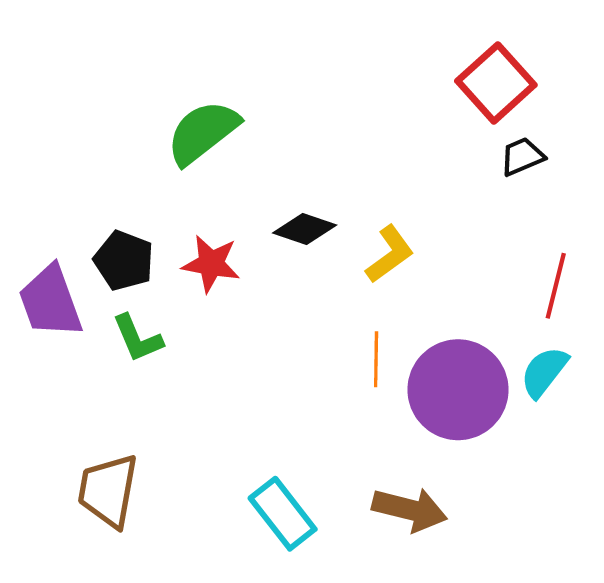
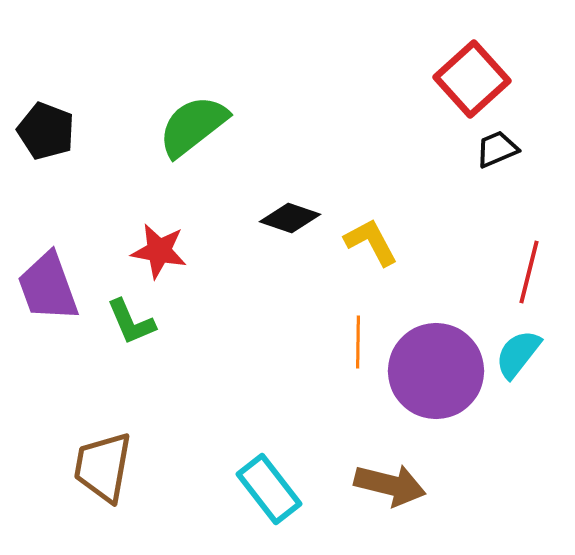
yellow L-shape: (390, 254) -> (371, 242), turned -82
black pentagon: (124, 261) -> (46, 131), moved
red star: (211, 264) -> (159, 251), moved

